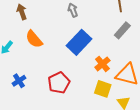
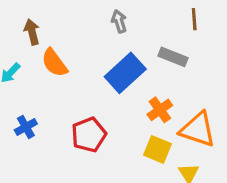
brown arrow: (22, 12) -> (32, 32), moved
gray rectangle: (122, 30) -> (173, 57), moved, turned 66

